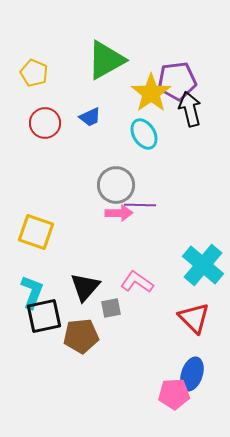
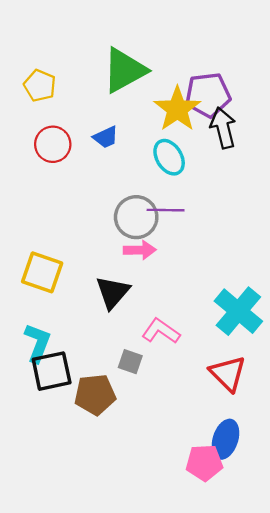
purple line: (140, 205) -> (166, 210), moved
black triangle: (85, 287) -> (113, 292), moved
gray square: (111, 308) -> (130, 362), turned 30

